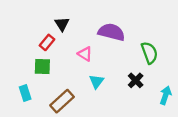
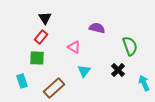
black triangle: (62, 24) -> (45, 18), moved
purple semicircle: (111, 32) -> (97, 28), size x0.7
cyan arrow: (166, 95) -> (144, 83), turned -42

